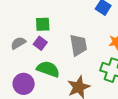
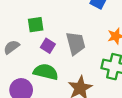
purple square: (40, 43) -> (48, 46), moved

